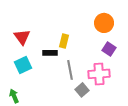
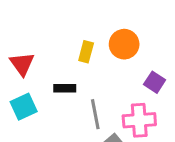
orange circle: (104, 23) -> (124, 44), moved
yellow rectangle: (64, 41) -> (86, 52), moved

